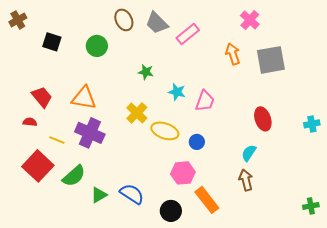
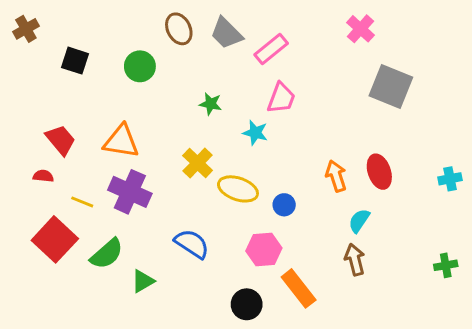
orange arrow: (233, 54) -> (336, 176), moved
gray square: (271, 60) -> (391, 87), turned 32
pink trapezoid: (205, 101) -> (281, 98), moved
blue semicircle: (132, 194) -> (192, 244), moved
green cross: (311, 206) -> (446, 265), moved

